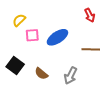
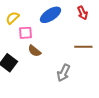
blue ellipse: (57, 37) -> (50, 15), moved
brown semicircle: (41, 74) -> (34, 51), moved

